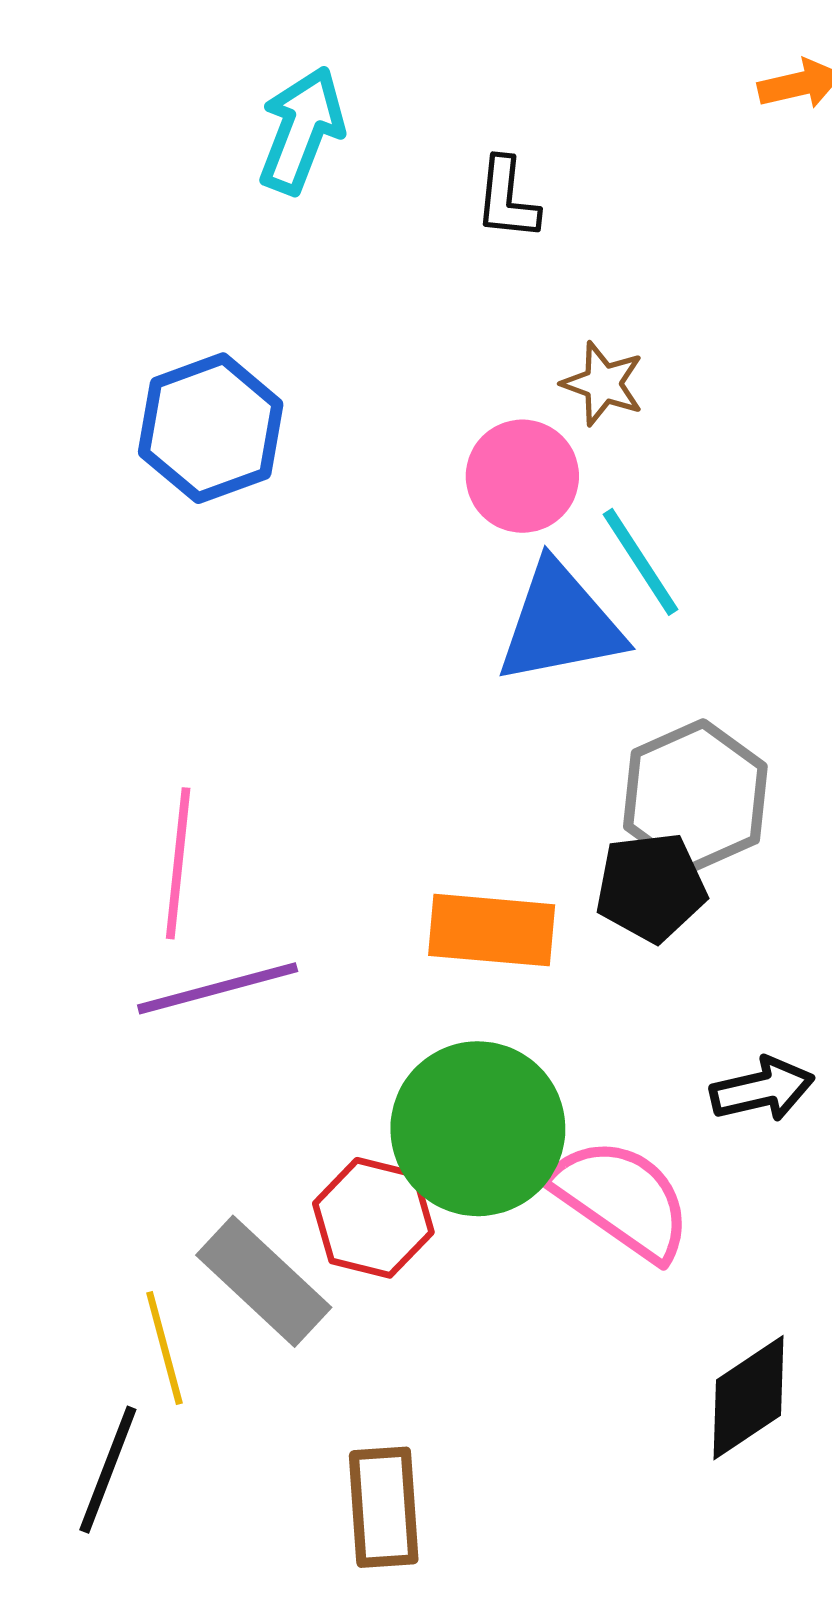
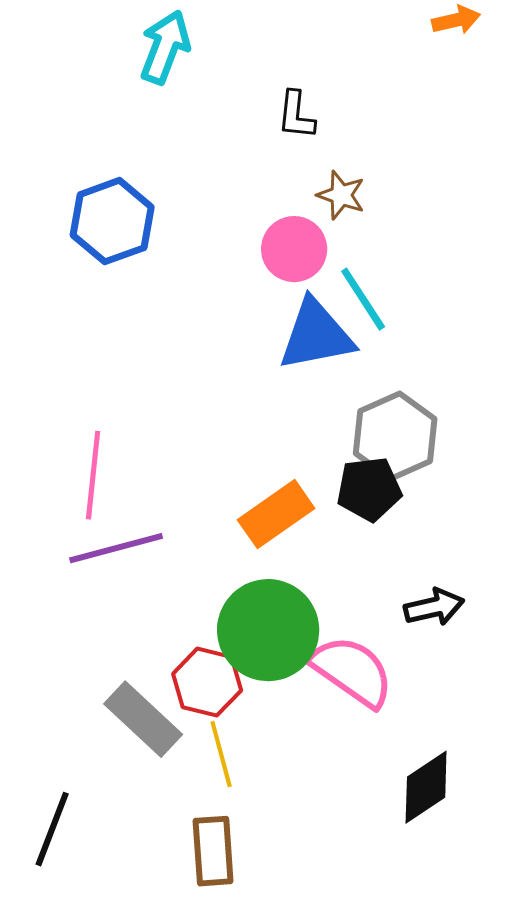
black L-shape: (507, 199) -> (296, 115), moved
orange rectangle: (492, 930) -> (276, 514), turned -40
yellow line: (164, 1348) -> (221, 754), moved

